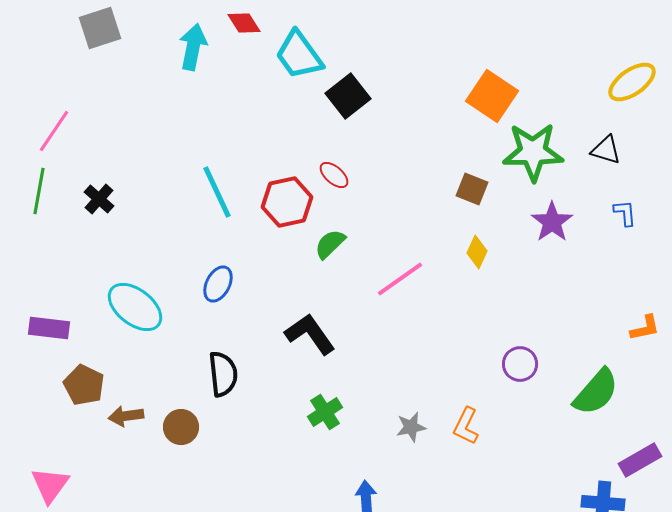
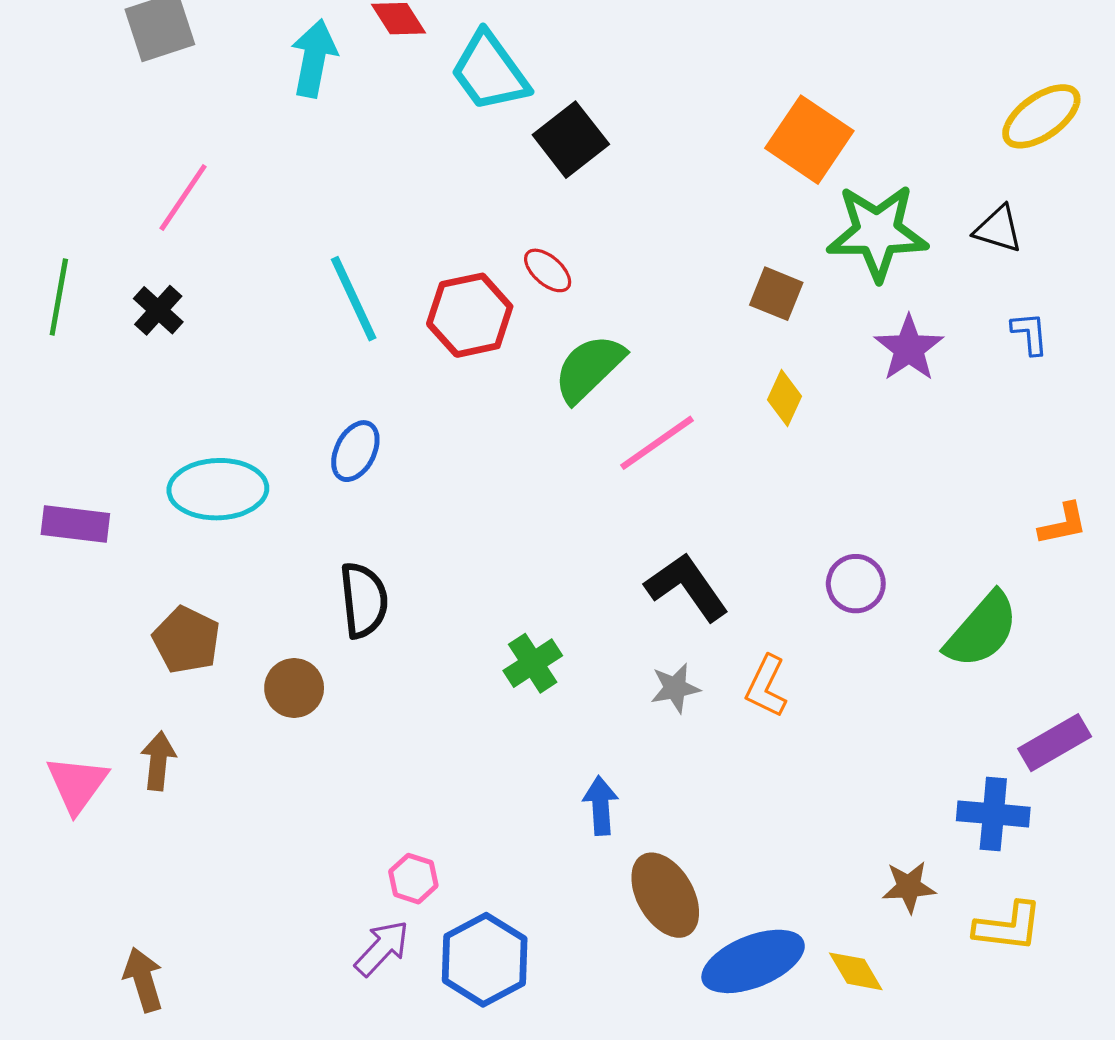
pink line: (54, 131) -> (183, 198), moved
green semicircle: (330, 244) -> (589, 368), moved, size x1.4
cyan ellipse: (135, 307) -> (218, 489), turned -40
black L-shape: (310, 334) -> (687, 587), moved
brown pentagon: (84, 385) -> (186, 640), moved
brown arrow: (126, 416) -> (158, 761), moved, turned 104

